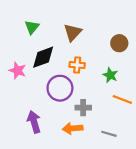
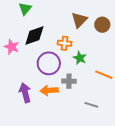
brown triangle: (73, 32) -> (79, 20), moved
green star: (110, 75) -> (80, 58), moved
orange arrow: (73, 128) -> (49, 90), moved

